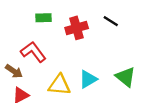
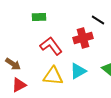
red cross: (77, 28) -> (83, 38), moved
red L-shape: (33, 52) -> (51, 46), moved

